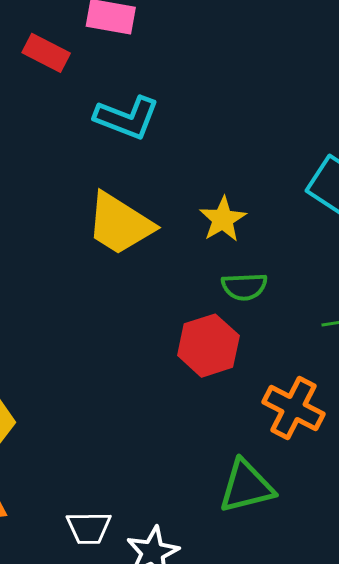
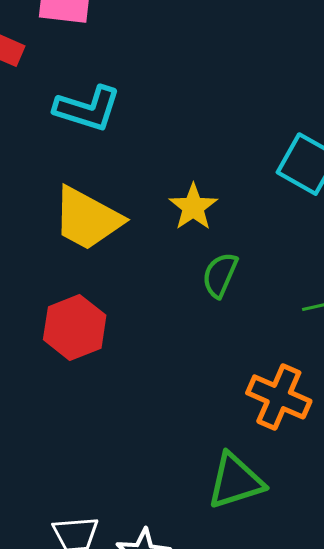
green semicircle: (244, 287) -> (220, 275), turned 120
red hexagon: (208, 346) -> (75, 327), moved

